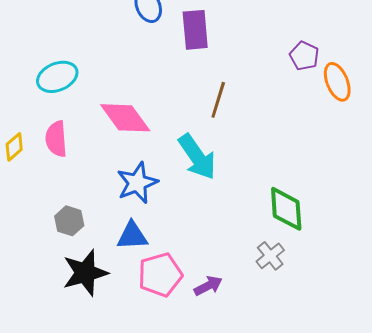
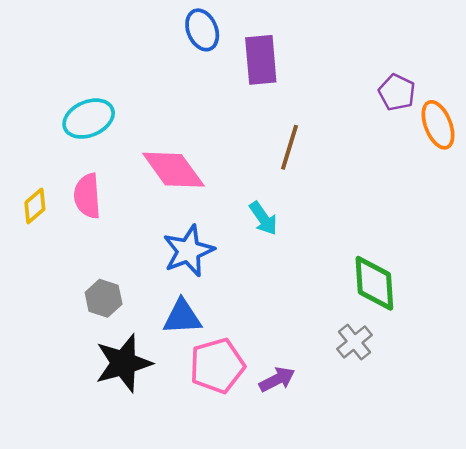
cyan arrow: (197, 157) -> (263, 218), size x0.6

